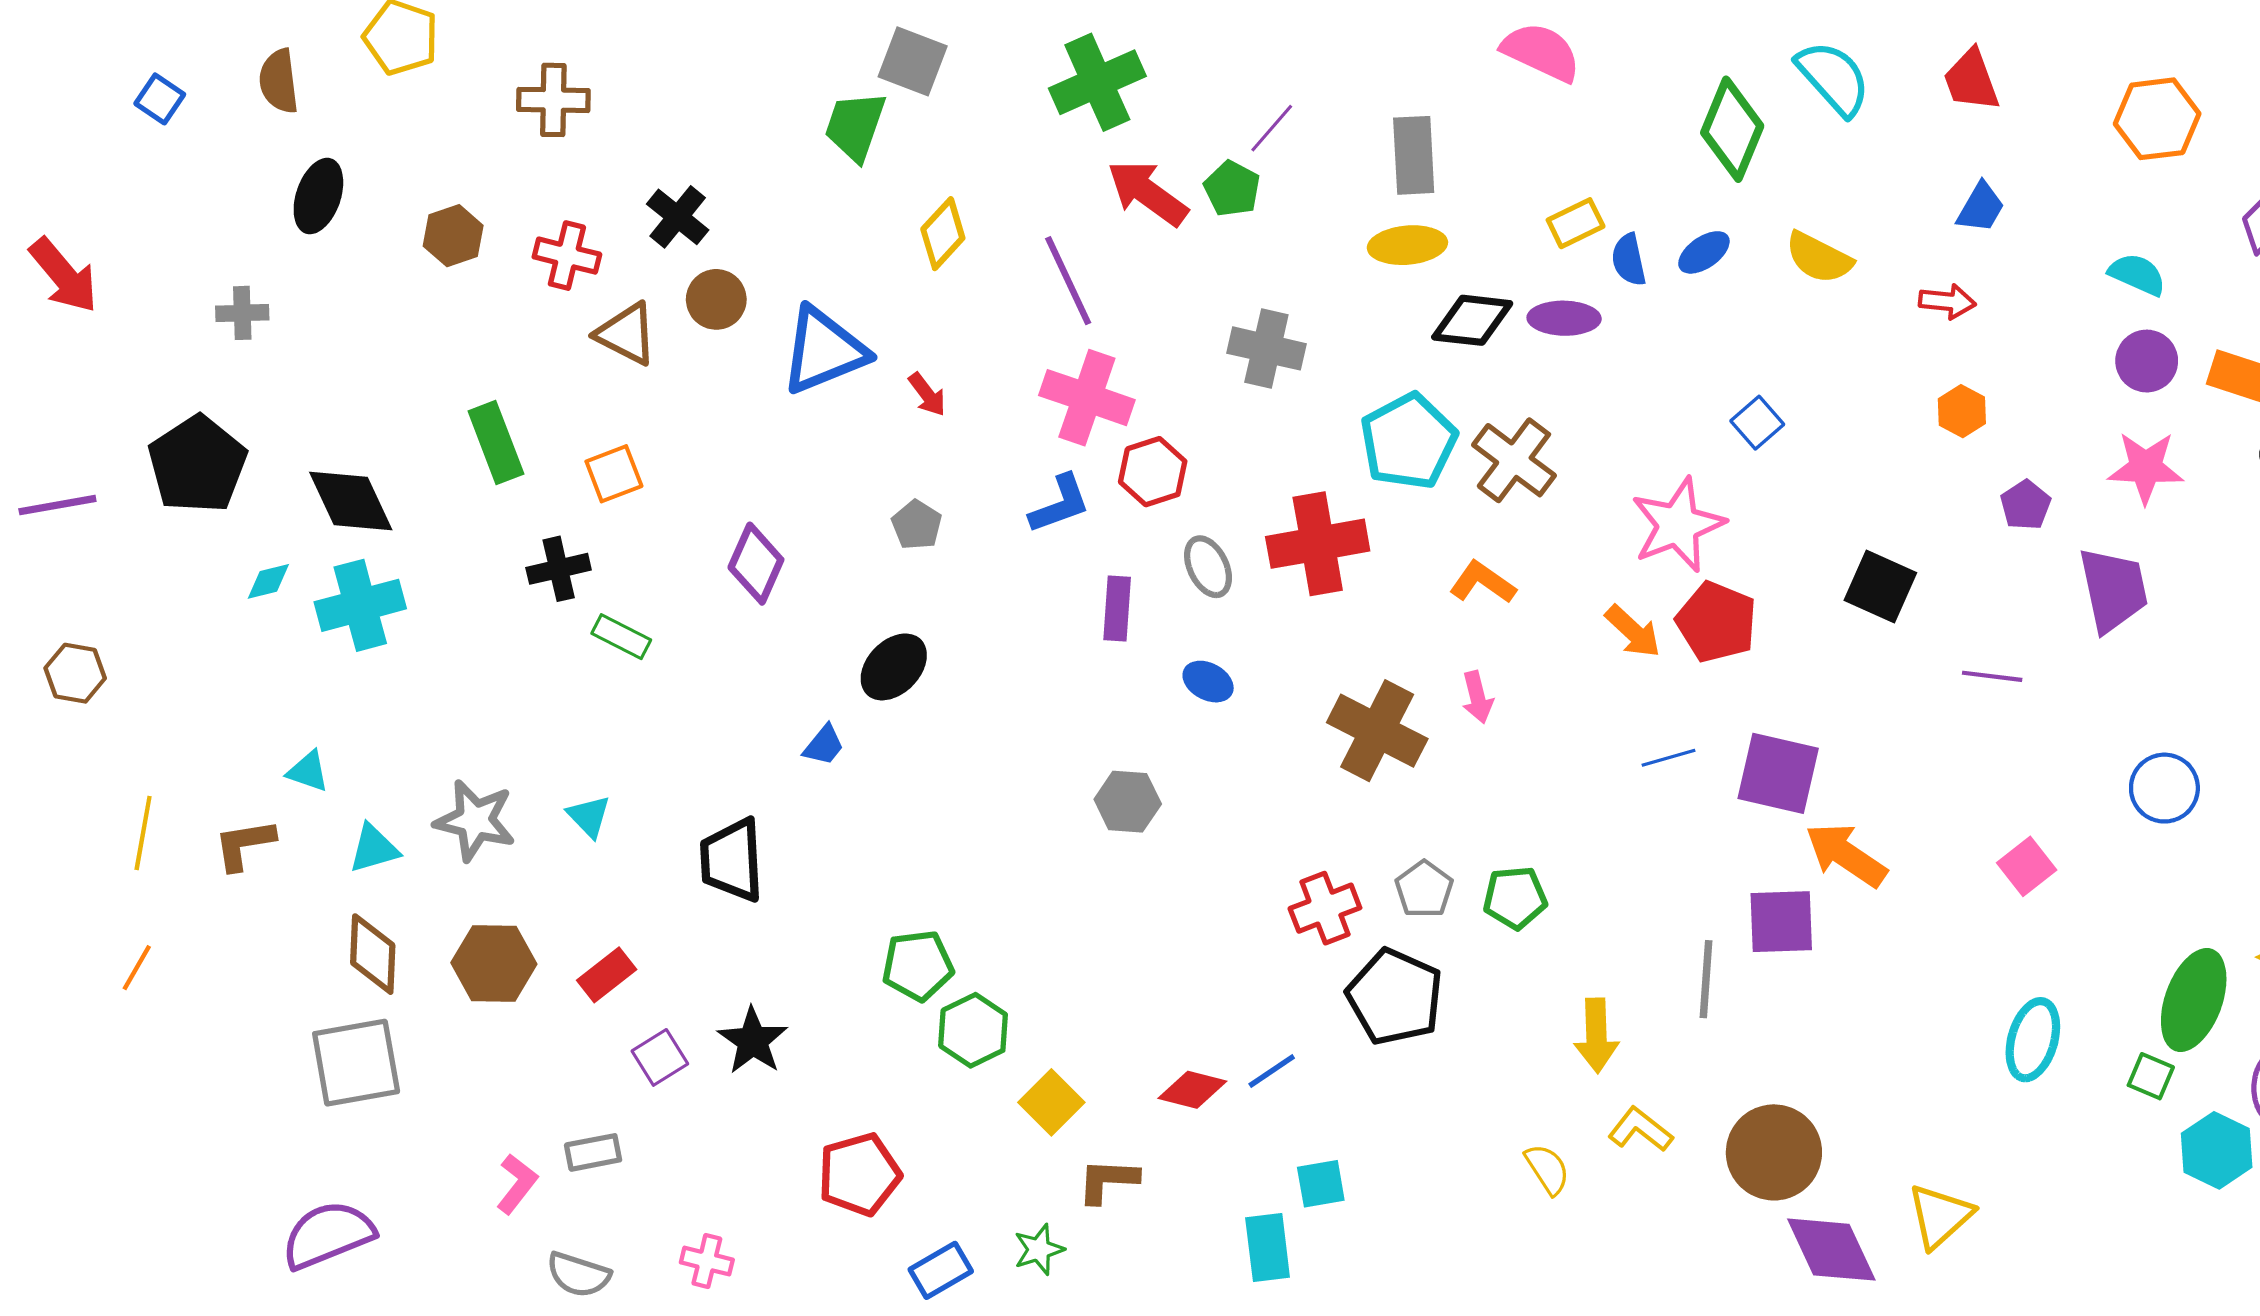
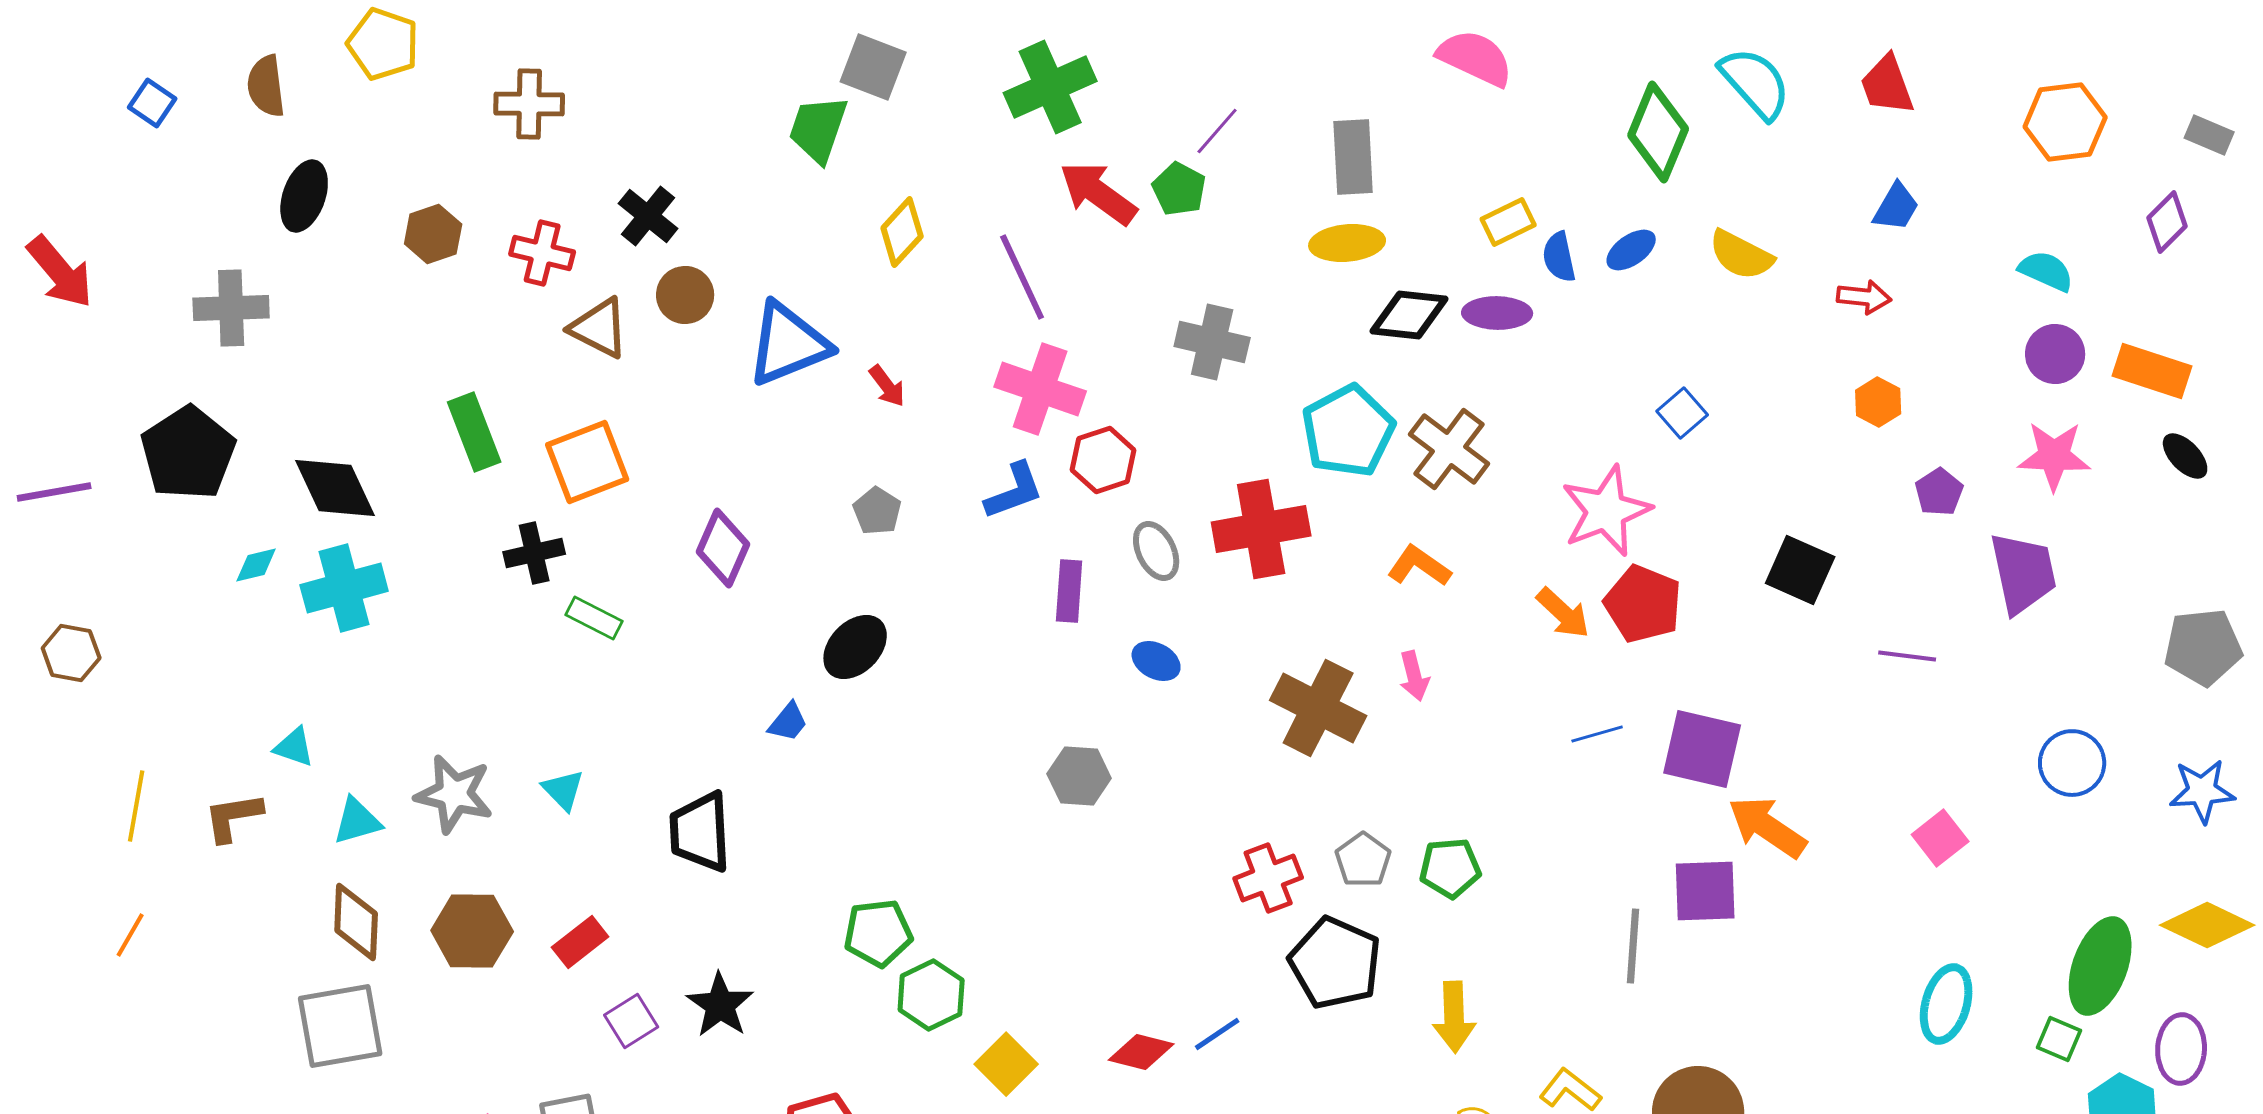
gray cross: (242, 313) -> (231, 308), size x1.5
orange square: (614, 474) -> (587, 462), size x1.5
yellow arrow: (1596, 1035) -> (1454, 1017), moved

